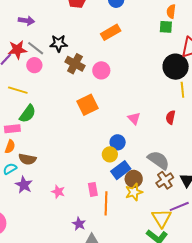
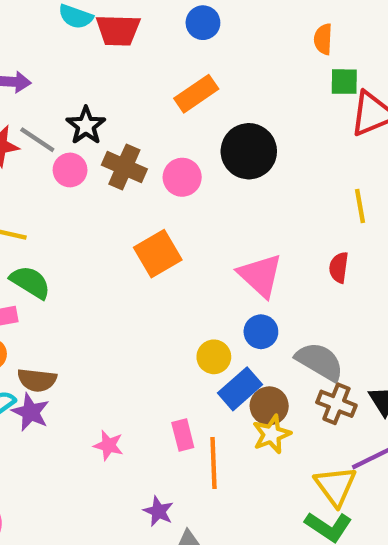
green square: (166, 27) -> (344, 82), moved
black star: (59, 43) -> (86, 126), turned -30
pink circle: (34, 65) -> (70, 170), moved
black circle: (176, 67) -> (249, 151), moved
green semicircle: (28, 114) -> (30, 282), turned -90
pink triangle: (134, 118) -> (260, 275), size x1.6
blue circle: (118, 142) -> (261, 332), moved
brown cross: (165, 180) -> (336, 404), turned -30
purple star: (24, 185) -> (31, 412), moved

